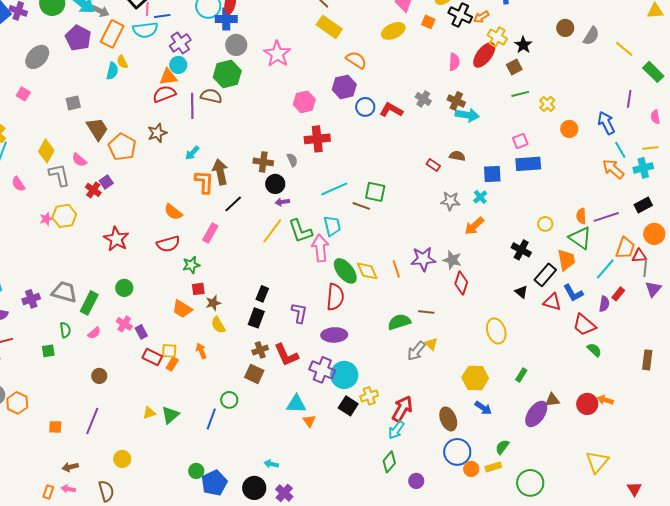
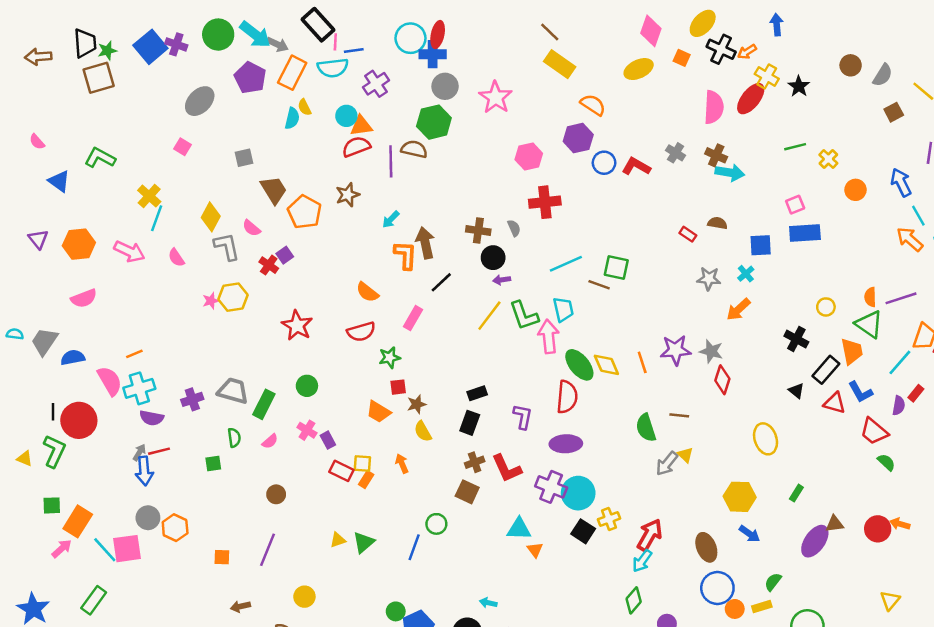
pink semicircle: (454, 62) -> (714, 107), size x1.5
cyan circle: (178, 65) -> (346, 116), moved
brown square: (514, 67) -> (894, 112), moved
black rectangle: (262, 294) -> (477, 393), turned 49
green semicircle: (399, 322) -> (646, 428), turned -90
yellow triangle: (597, 462) -> (890, 600), size x0.7

